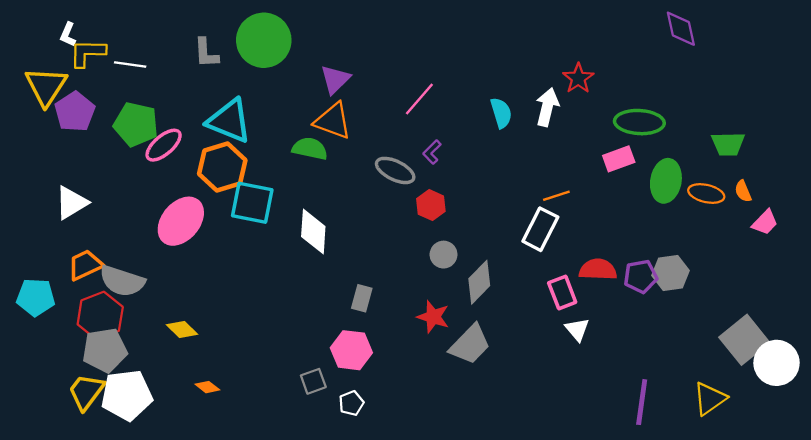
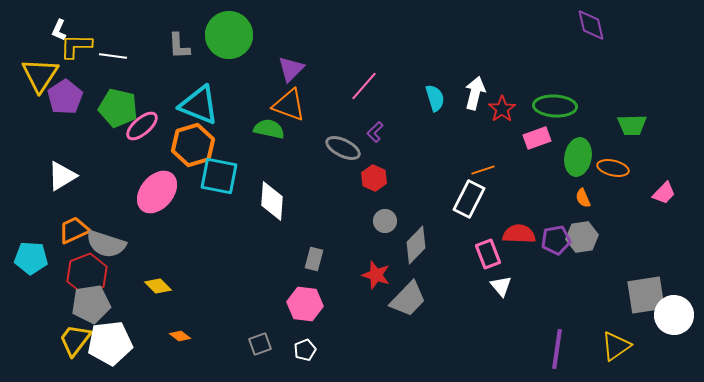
red star: (578, 78) -> (502, 109), moved
orange semicircle: (743, 191) -> (583, 198), moved
gray square: (744, 340) -> (646, 295), turned 30
gray square: (313, 381) -> (260, 344), moved

